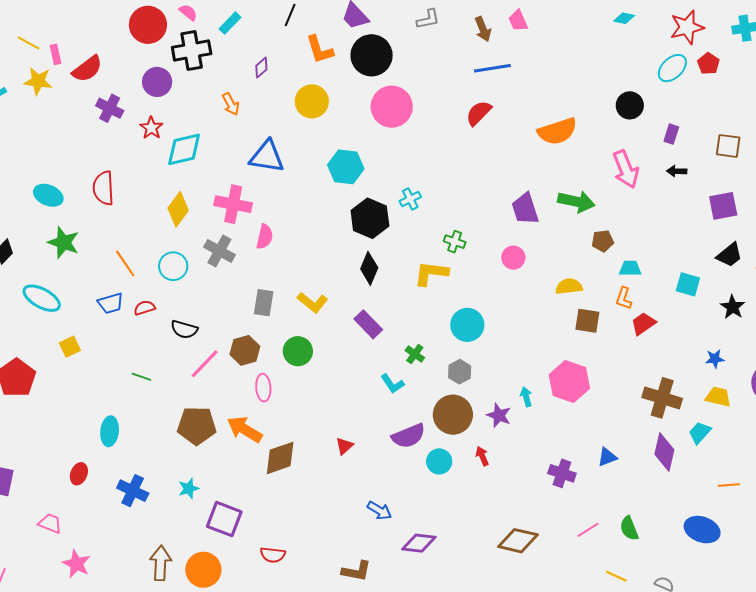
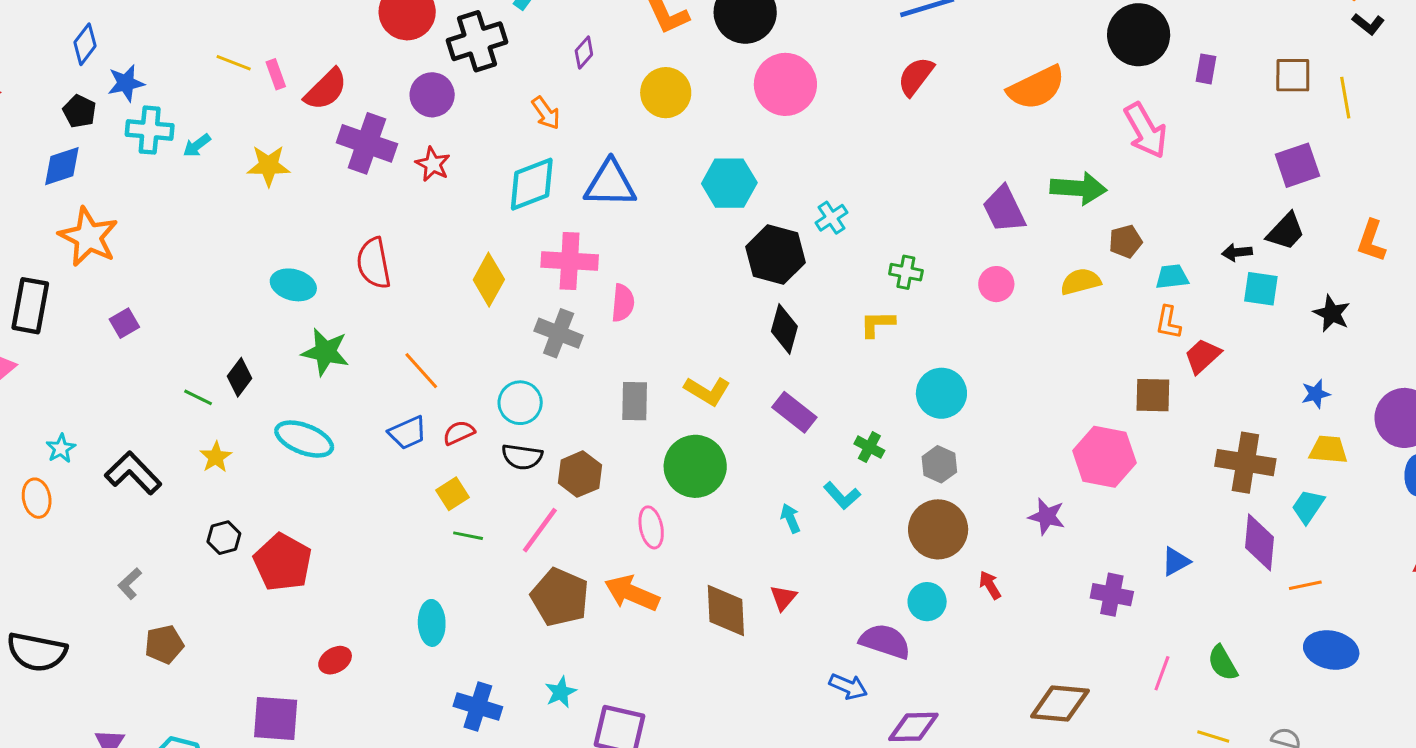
yellow star: (38, 81) -> (269, 166), moved
black circle: (630, 105) -> (1139, 35), size x1.5
purple cross: (110, 108) -> (367, 143), size x1.4
cyan diamond: (184, 149) -> (532, 184), moved
black arrow: (677, 171) -> (1237, 252), moved
black trapezoid: (729, 255) -> (1286, 231), moved
cyan circle: (173, 266) -> (520, 403), moved
yellow L-shape: (431, 273) -> (877, 324), size x0.7
yellow semicircle: (569, 286) -> (1081, 282), moved
brown square: (587, 321) -> (1153, 395), moved
yellow square: (70, 347) -> (453, 494), moved
brown hexagon: (245, 350) -> (580, 474), moved
green circle: (298, 351) -> (695, 466), size x1.4
pink line: (205, 364) -> (540, 530), moved
cyan arrow: (526, 397) -> (790, 518), moved
purple star: (499, 415) -> (1047, 516), moved
brown pentagon: (197, 426) -> (560, 597), turned 30
purple semicircle: (409, 436) -> (885, 641), moved, turned -132
brown diamond: (280, 458) -> (726, 611), moved, turned -66
red ellipse: (79, 474) -> (335, 660), moved, turned 45
orange line: (729, 485) -> (1305, 585), moved
pink line: (588, 530) -> (1162, 673), turned -30

